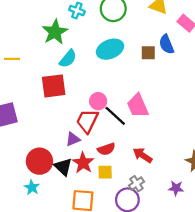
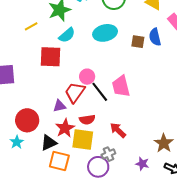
yellow line: (12, 59) -> (31, 26), moved, turned -40
black triangle: (63, 167) -> (49, 143), moved, turned 42
yellow square: (105, 172) -> (83, 139), size x1.6

